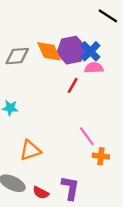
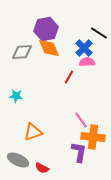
black line: (108, 16) -> (99, 33), moved
purple hexagon: (71, 50) -> (46, 29), moved
orange cross: (101, 156) -> (93, 137), size x1.6
purple L-shape: (70, 188) -> (79, 152), moved

